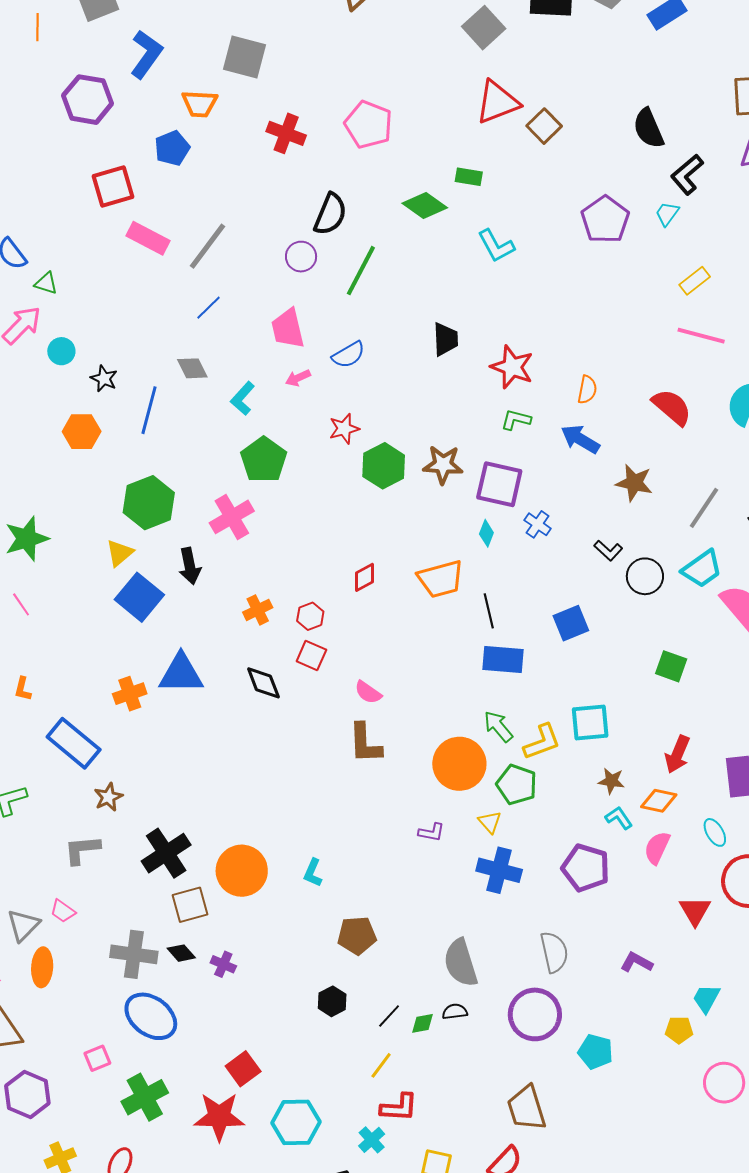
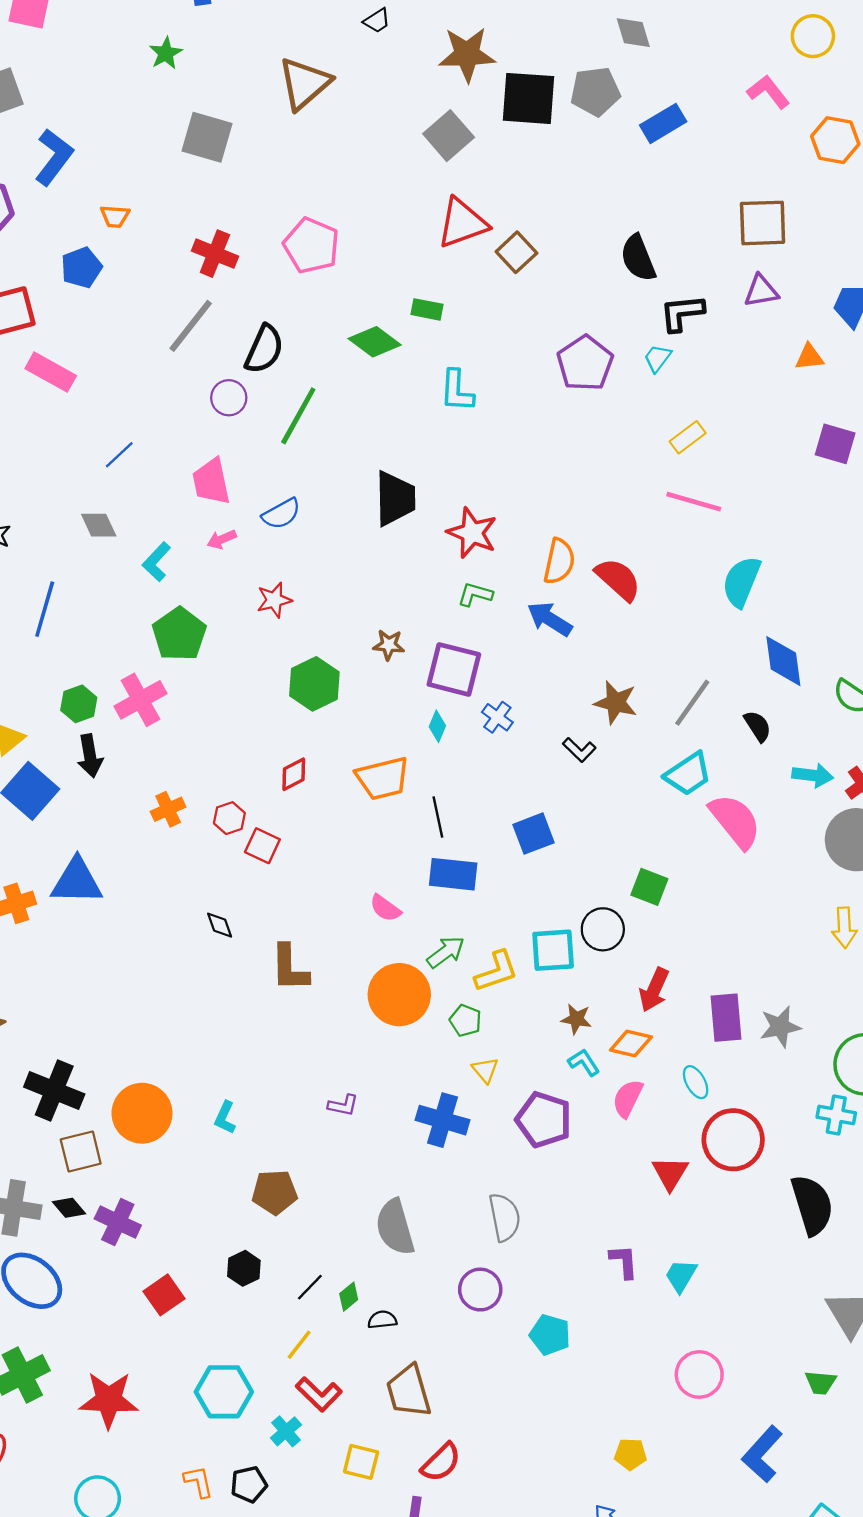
gray square: (245, 57) -> (207, 137), moved
orange trapezoid: (200, 104) -> (115, 216), size x0.7
black L-shape: (687, 174) -> (682, 313), turned 33
gray line: (208, 246) -> (191, 326), moved
cyan L-shape: (496, 246) -> (457, 391), turned 30
black trapezoid: (446, 339) -> (395, 499), size x1.4
orange semicircle: (587, 390) -> (559, 561), size x1.4
red semicircle: (672, 407) -> (618, 579), moved
blue line: (149, 410) -> (45, 609), moved
brown star: (443, 465) -> (389, 645), size x0.7
green hexagon: (384, 466) -> (314, 684), moved
brown star: (634, 483) -> (616, 703), moved
green hexagon: (149, 503) -> (79, 704), moved, size x0.6
black circle: (645, 576) -> (603, 929), moved
red square: (311, 656) -> (262, 846), moved
black diamond: (263, 683) -> (220, 925), moved, size x0.7
pink semicircle: (368, 692) -> (385, 908), moved
green arrow: (498, 726) -> (446, 952), turned 92
green pentagon: (517, 785) -> (465, 1020), size x0.7
yellow triangle: (490, 822) -> (485, 1070), moved
purple L-shape: (431, 832) -> (343, 1105), moved
black cross: (166, 853) -> (54, 1091), turned -36
purple L-shape: (637, 962) -> (624, 1262), moved, turned 56
purple cross: (223, 964) -> (118, 1222), size x1.5
black semicircle: (455, 1012) -> (382, 1320), moved
purple circle: (535, 1014) -> (480, 1290), size x0.7
green diamond: (422, 1023) -> (349, 1297), turned -30
yellow pentagon: (679, 1030) -> (630, 1454), moved
red square: (243, 1069) -> (164, 1295), moved
red L-shape: (399, 1107) -> (319, 1394), turned 39
brown trapezoid: (527, 1108) -> (409, 1391), moved
cyan hexagon: (296, 1122) -> (224, 1392), moved

